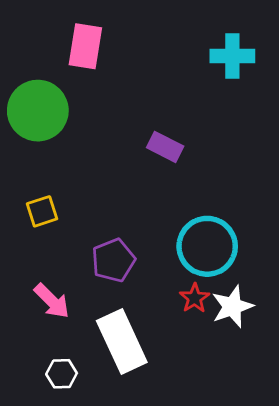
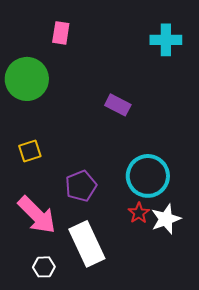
pink rectangle: (85, 46) -> (61, 33), size x0.7
pink arrow: (52, 301) -> (37, 215), size x1.5

